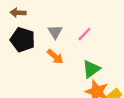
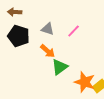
gray triangle: (55, 32) -> (48, 29), turned -40
green triangle: (91, 69) -> (60, 67), moved

